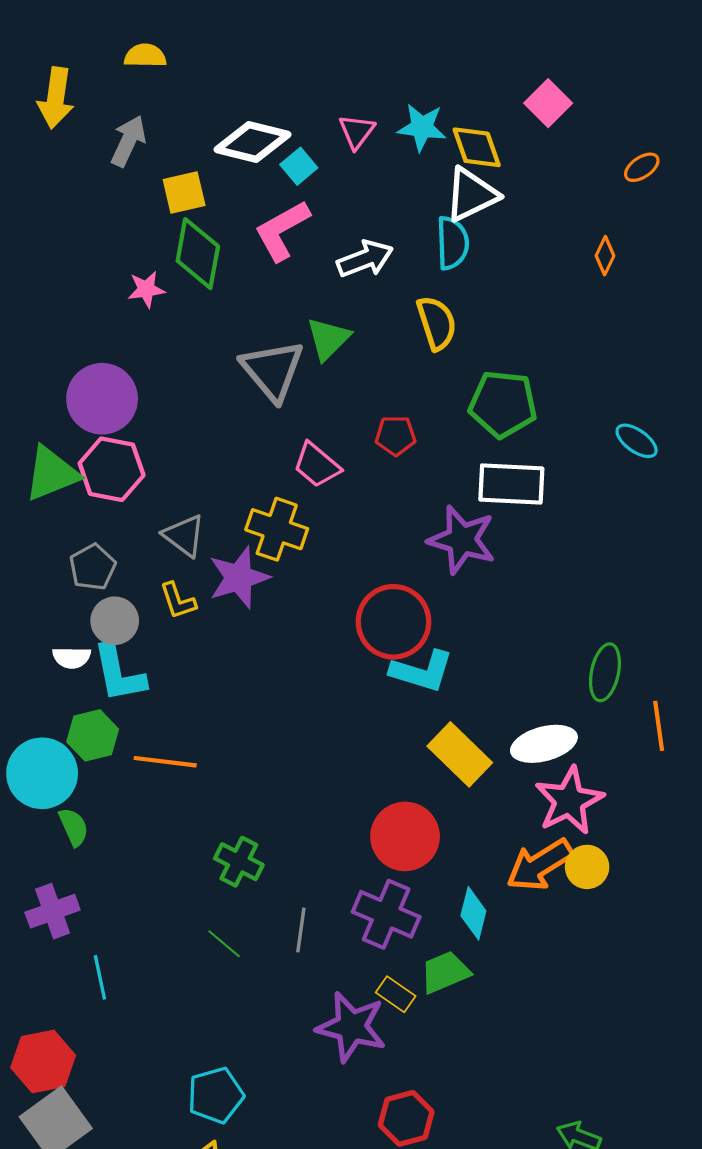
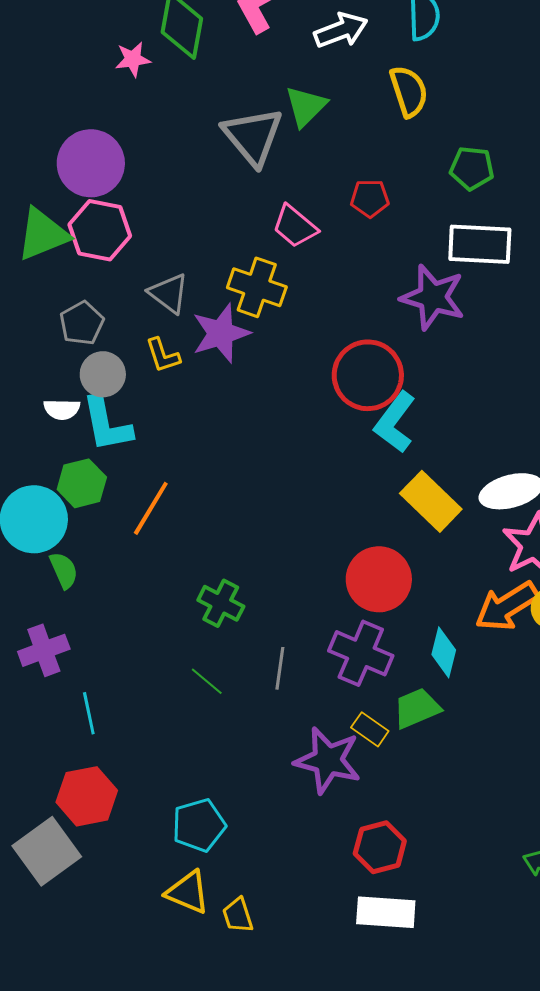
green pentagon: (503, 404) -> (472, 168), size x0.7
cyan L-shape: (422, 671) -> (395, 422), turned 110
orange line: (165, 762) -> (151, 508), turned -66
red hexagon: (43, 1062) -> (87, 796), moved

